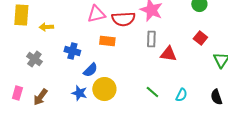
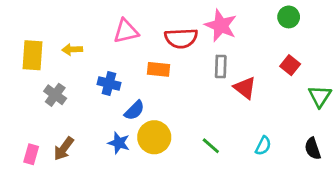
pink triangle: (96, 14) -> (126, 31), moved
yellow rectangle: (21, 15) -> (33, 55), moved
red triangle: (168, 54) -> (245, 88), turned 30
green line: (152, 92) -> (211, 146), moved
pink rectangle: (17, 93) -> (31, 154), moved

